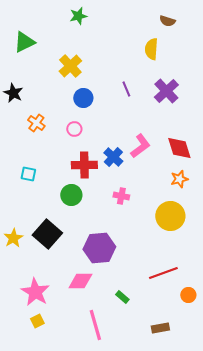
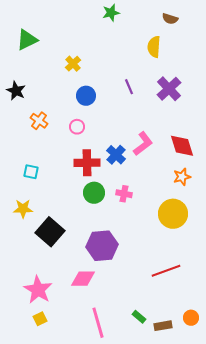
green star: (78, 16) -> (111, 13), moved
yellow cross: (70, 66) -> (73, 64), size x0.7
green circle: (71, 195) -> (94, 193), moved
yellow star: (13, 238) -> (23, 209), moved, turned 30
orange circle: (188, 295) -> (191, 318), moved
green rectangle: (122, 297) -> (139, 317), moved

